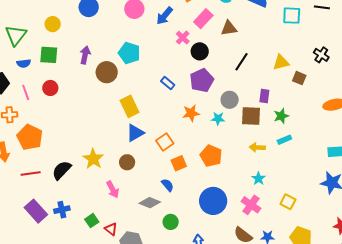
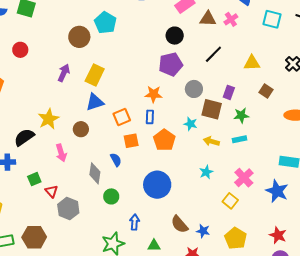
pink cross: (183, 38) -> (231, 19), moved
purple arrow: (85, 55) -> (64, 73), moved
brown square: (299, 78) -> (266, 91), moved
blue rectangle: (168, 83) -> (150, 117), moved, turned 40
red circle: (50, 88) -> (20, 50), moved
yellow rectangle: (130, 106) -> (95, 75), turned 40
cyan star: (218, 119) -> (191, 124), moved
black semicircle: (62, 170) -> (24, 137), moved
gray diamond: (150, 203) -> (95, 173), turned 65
pink cross: (251, 205) -> (244, 178), moved

